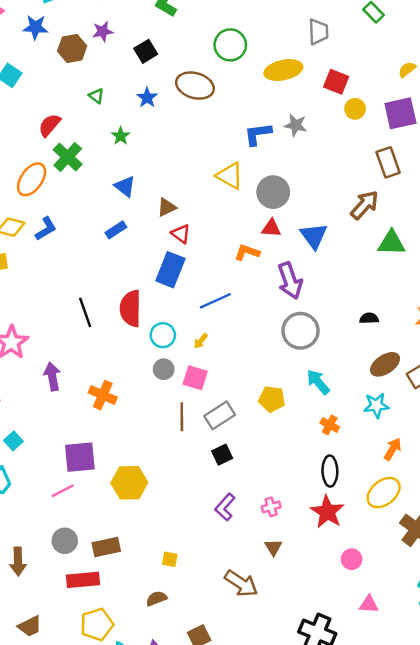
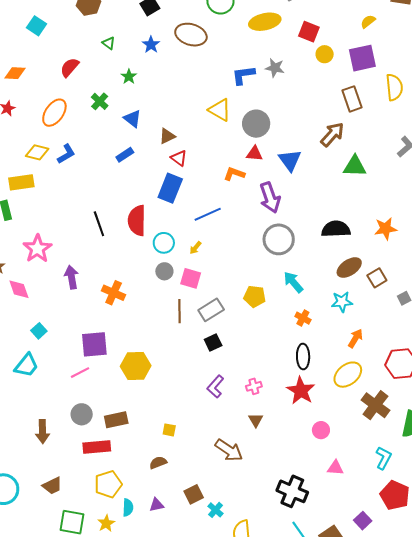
green cross: (68, 157) -> (100, 101), moved, size x0.7
black semicircle: (369, 318) -> (336, 229), size x1.8

